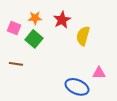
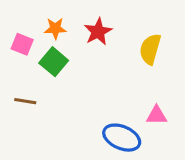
yellow semicircle: (83, 36) -> (150, 49), moved

